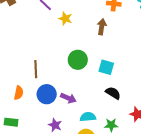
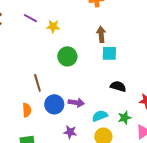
brown arrow: (102, 27) -> (101, 34), moved
green circle: (78, 60) -> (67, 56), moved
cyan square: (106, 67) -> (109, 53), moved

